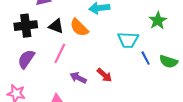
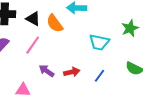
blue line: (146, 58) -> (99, 76), moved, turned 56
red arrow: (104, 75) -> (72, 72), turned -63

